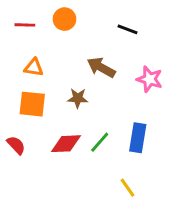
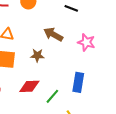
green line: (100, 142) -> (52, 96), moved

